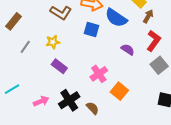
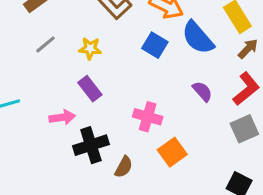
pink cross: (99, 74) -> (148, 117), turned 36
pink arrow: (41, 101) -> (62, 117), moved
brown semicircle: (93, 108) -> (124, 167), turned 56

